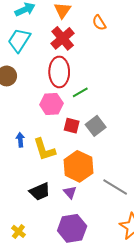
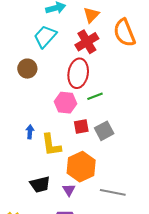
orange semicircle: (99, 23) -> (124, 33), size x1.8
red square: (72, 126) -> (81, 127), turned -35
gray line: (115, 187) -> (113, 192), turned -30

